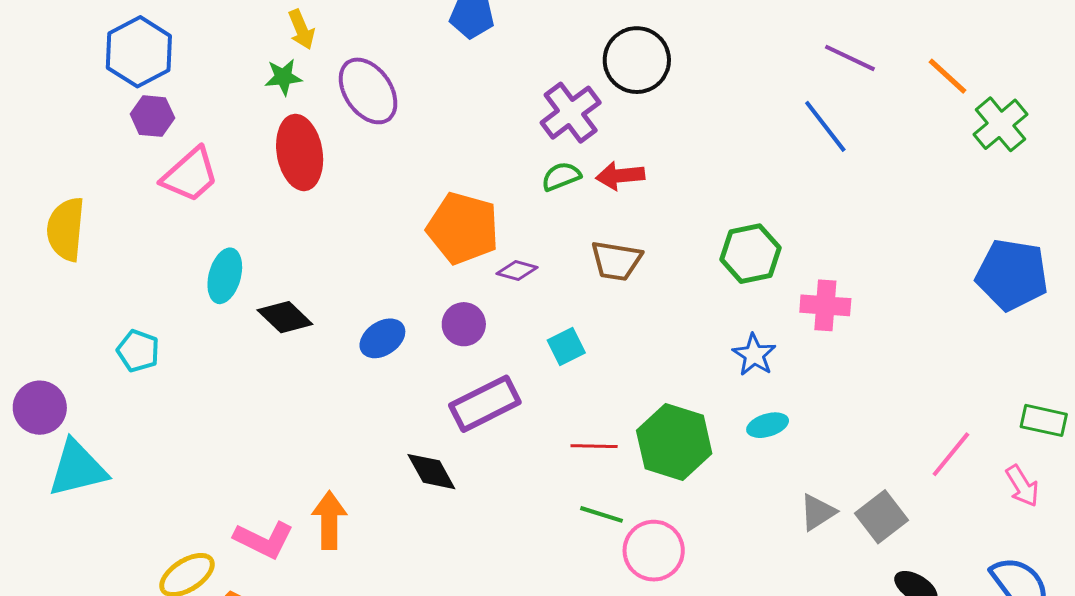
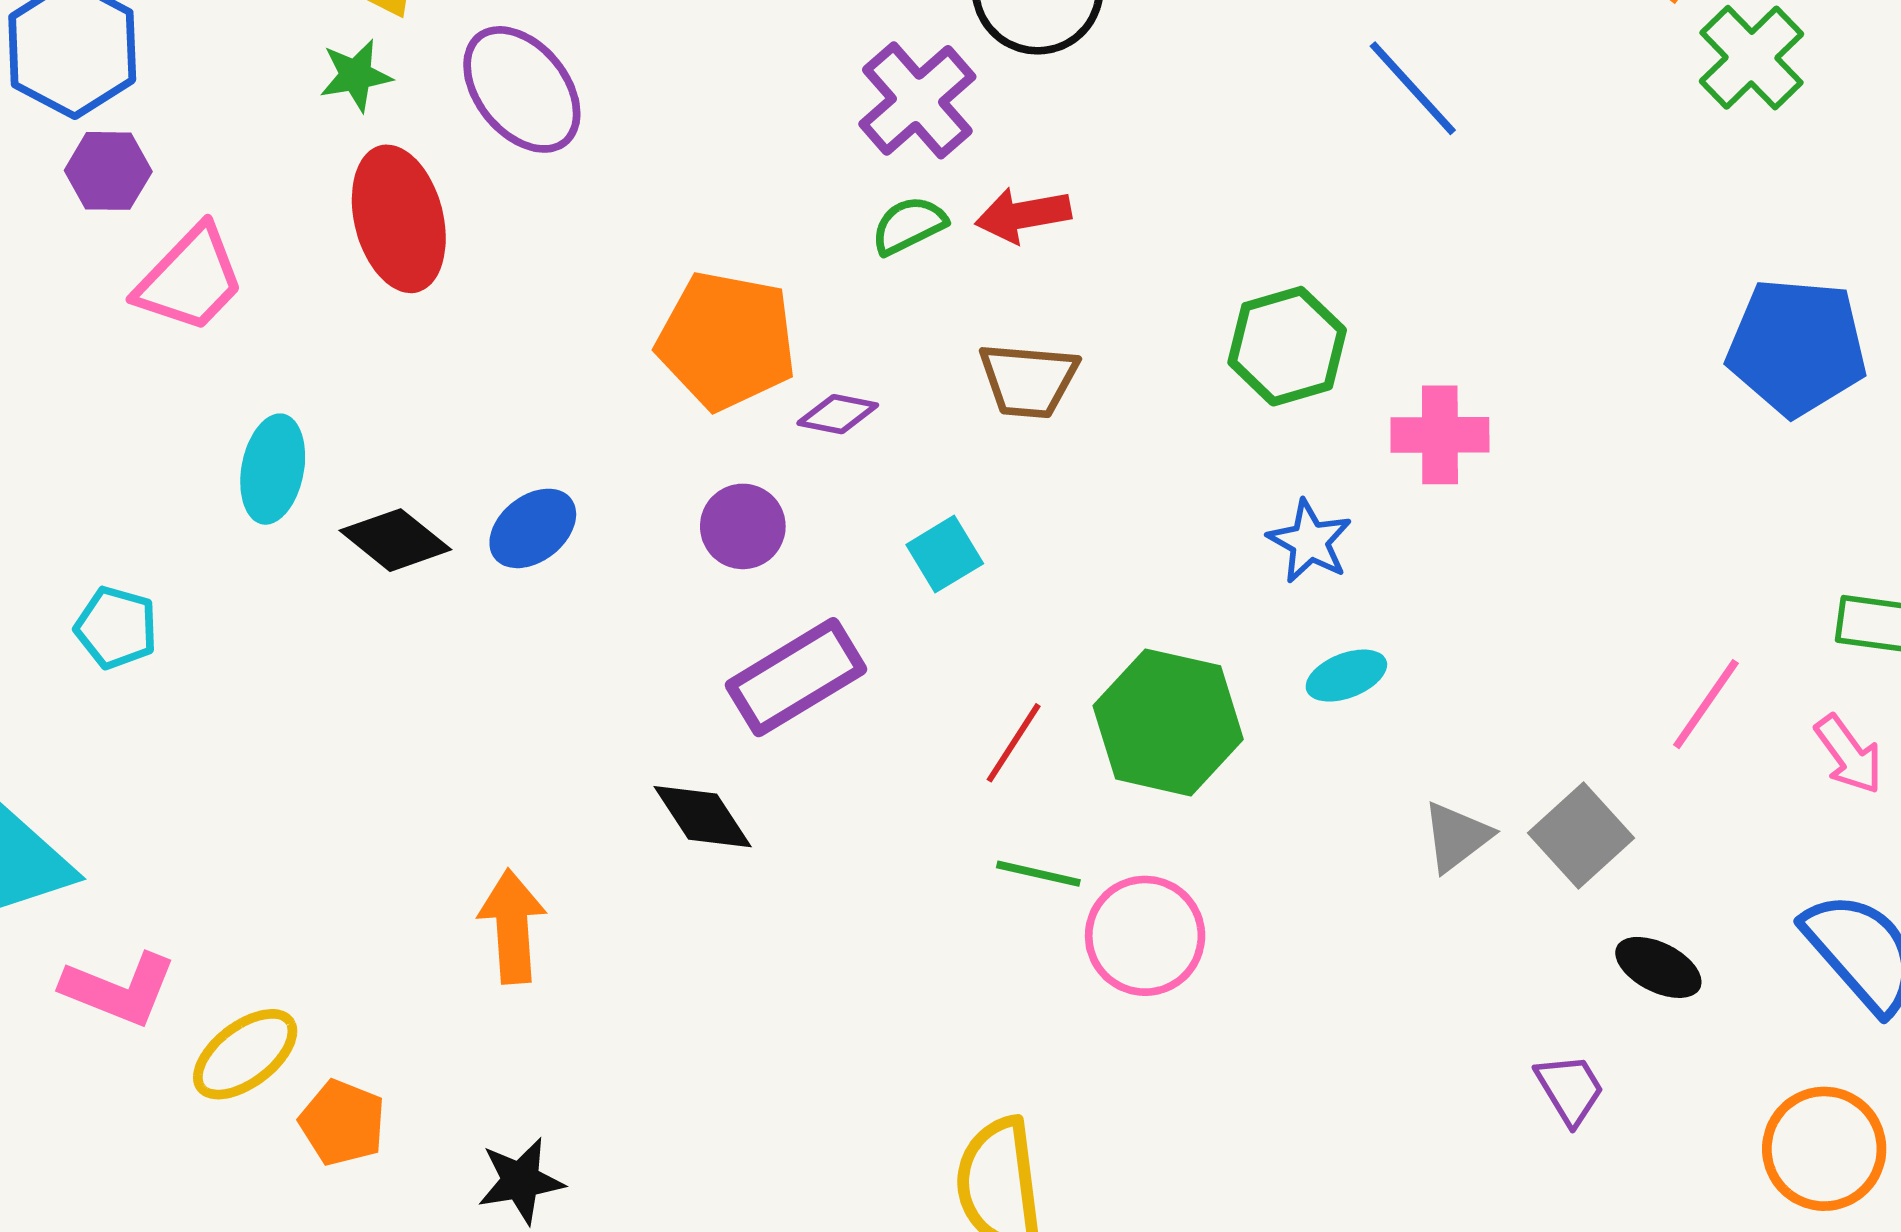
blue ellipse: (382, 338) -> (533, 528), moved
red line: (594, 446) -> (1014, 743), turned -54
pink L-shape: (264, 540) -> (119, 989), moved

